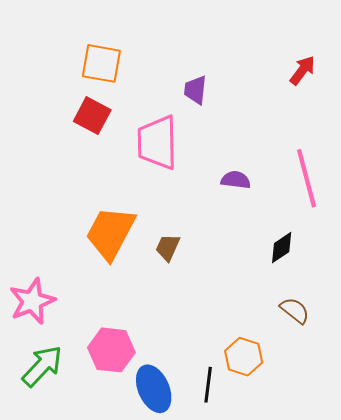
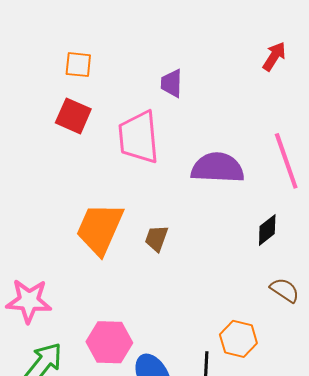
orange square: (101, 63) -> (78, 65), size x0.7
purple semicircle: (236, 180) -> (218, 168), size x1.8
pink star: (32, 301) -> (29, 301), turned 30

